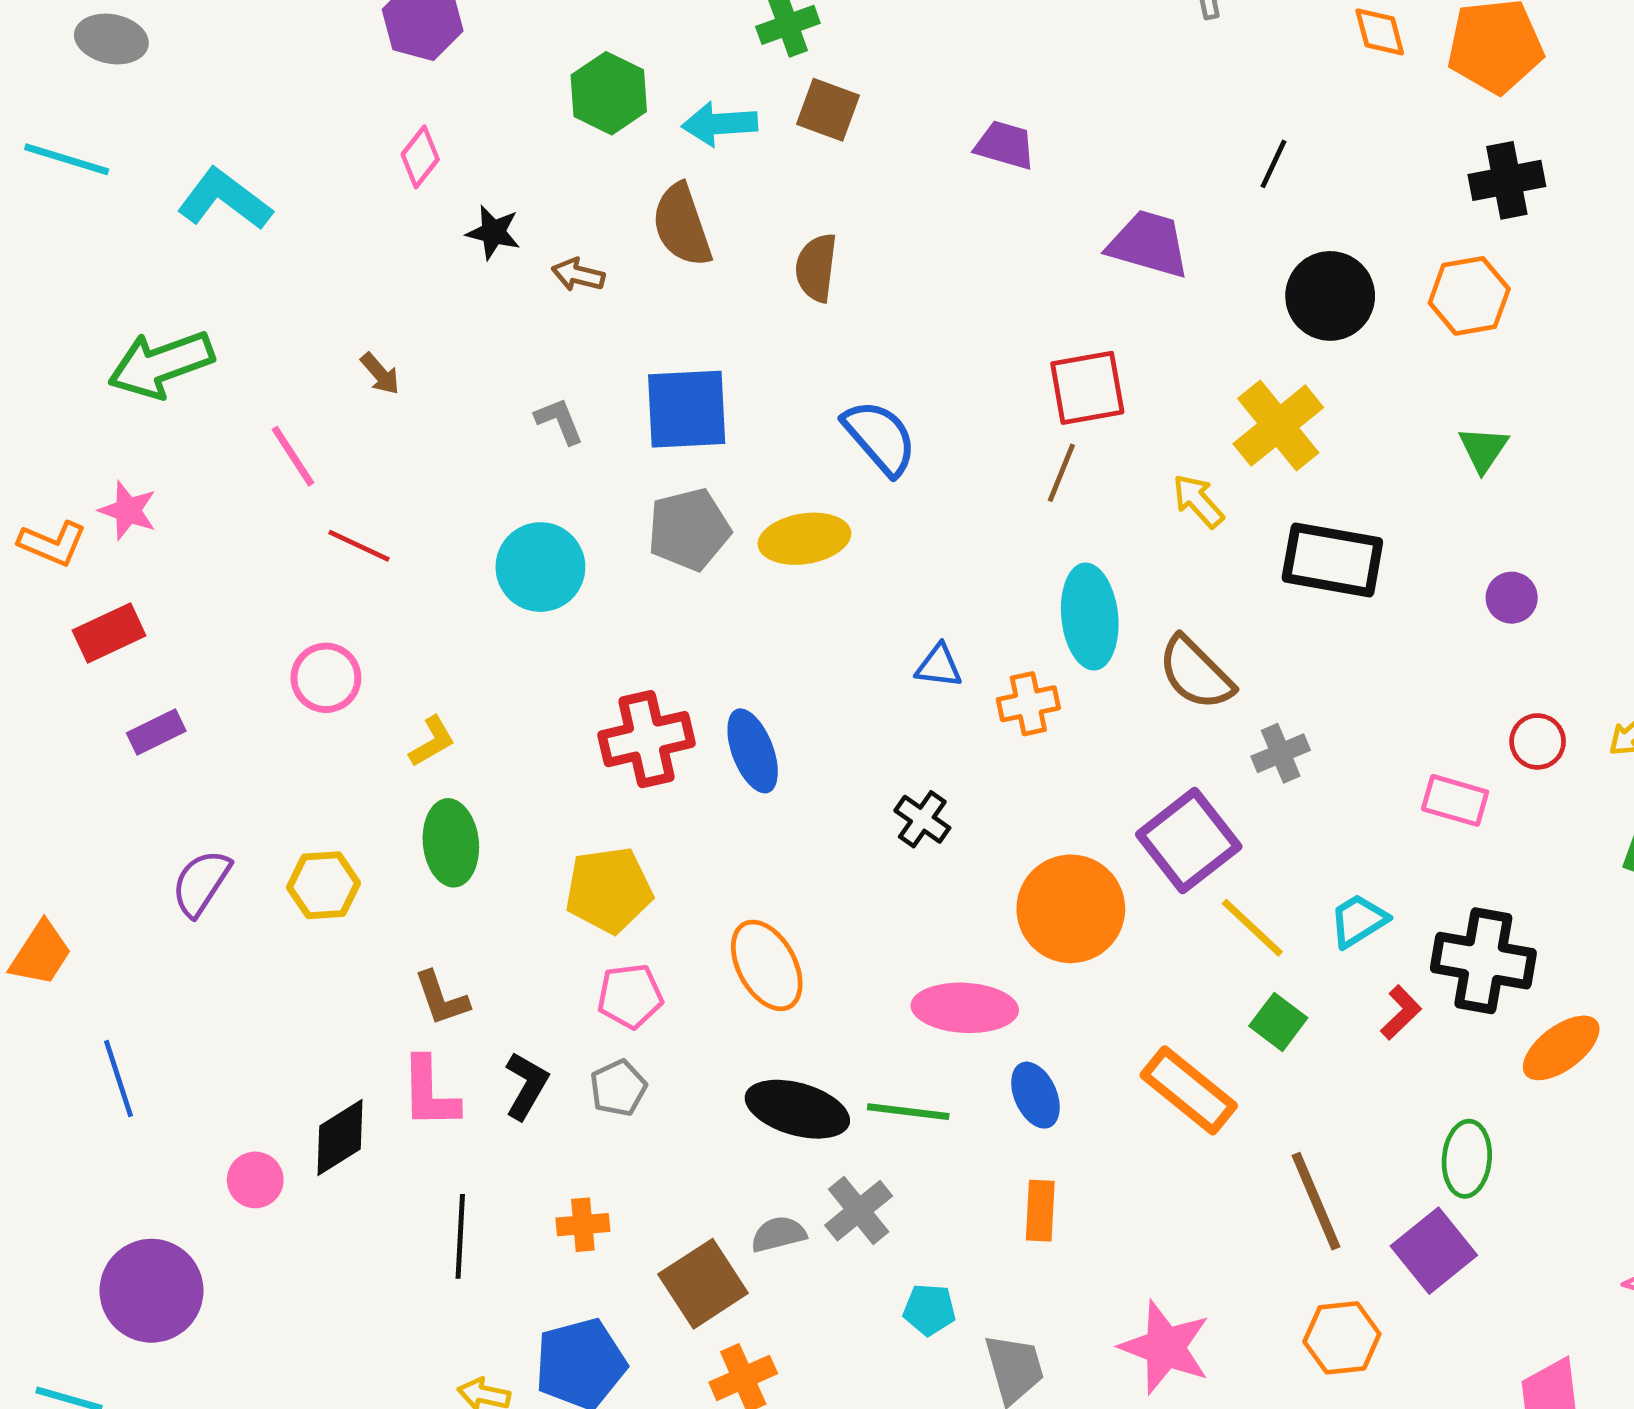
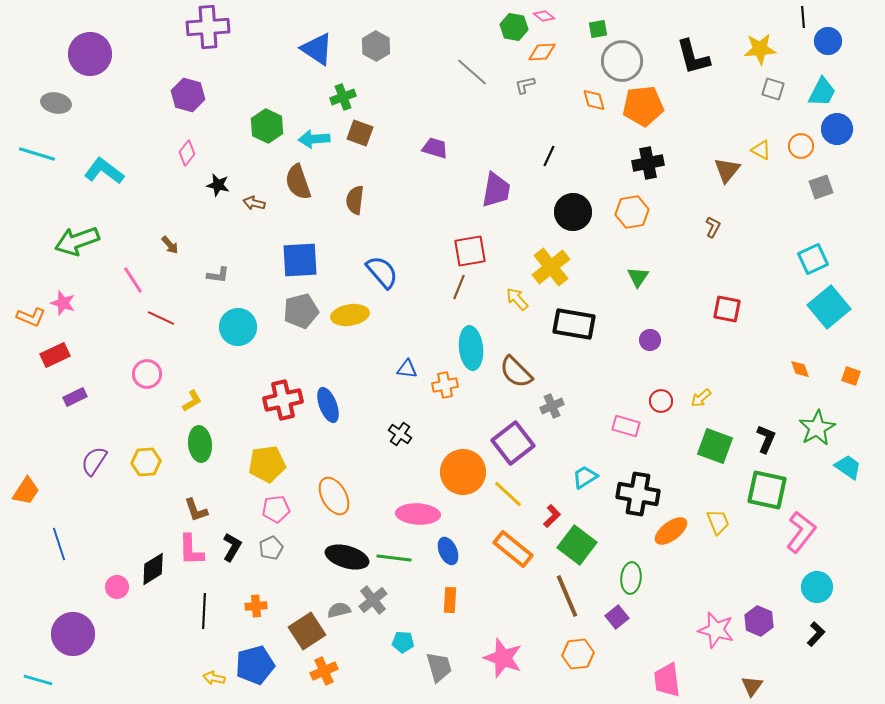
purple trapezoid: (1149, 244) -> (496, 190), turned 84
gray L-shape: (559, 421) -> (218, 275), moved, turned 120
yellow line: (1252, 928) -> (508, 494), moved
red L-shape: (1401, 1013) -> (552, 516), moved
green square: (1278, 1022) -> (577, 545), moved, size x1.6
purple square: (1434, 1251) -> (617, 617), size x0.7

